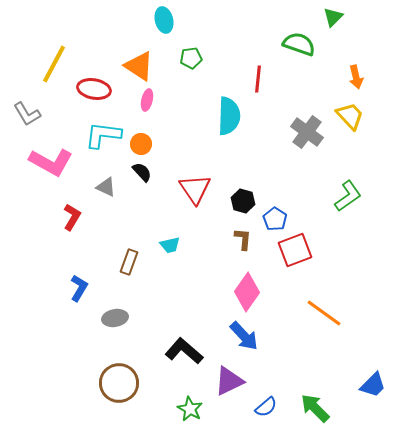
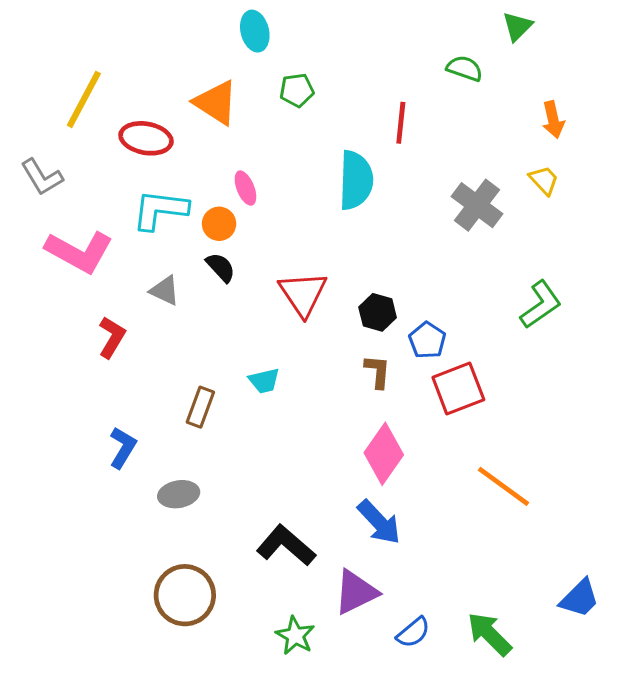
green semicircle: (299, 44) -> (465, 68), size x0.7
pink ellipse: (147, 100) -> (245, 188), moved, turned -35
yellow trapezoid: (350, 116) -> (544, 180), size x0.7

